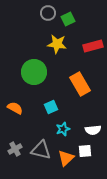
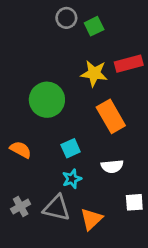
yellow star: (57, 44) -> (94, 73), moved
cyan star: (63, 129) -> (72, 179), moved
white semicircle: (93, 130) -> (112, 166), moved
white square: (85, 151) -> (134, 202), moved

